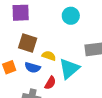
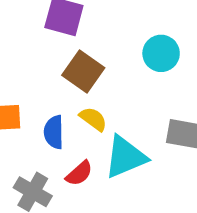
brown square: (28, 43) -> (83, 72), moved
blue semicircle: (33, 68) -> (54, 132), turned 56

